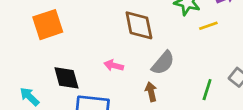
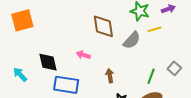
orange square: (48, 25) -> (22, 20), moved
gray semicircle: (163, 63) -> (132, 40), moved

